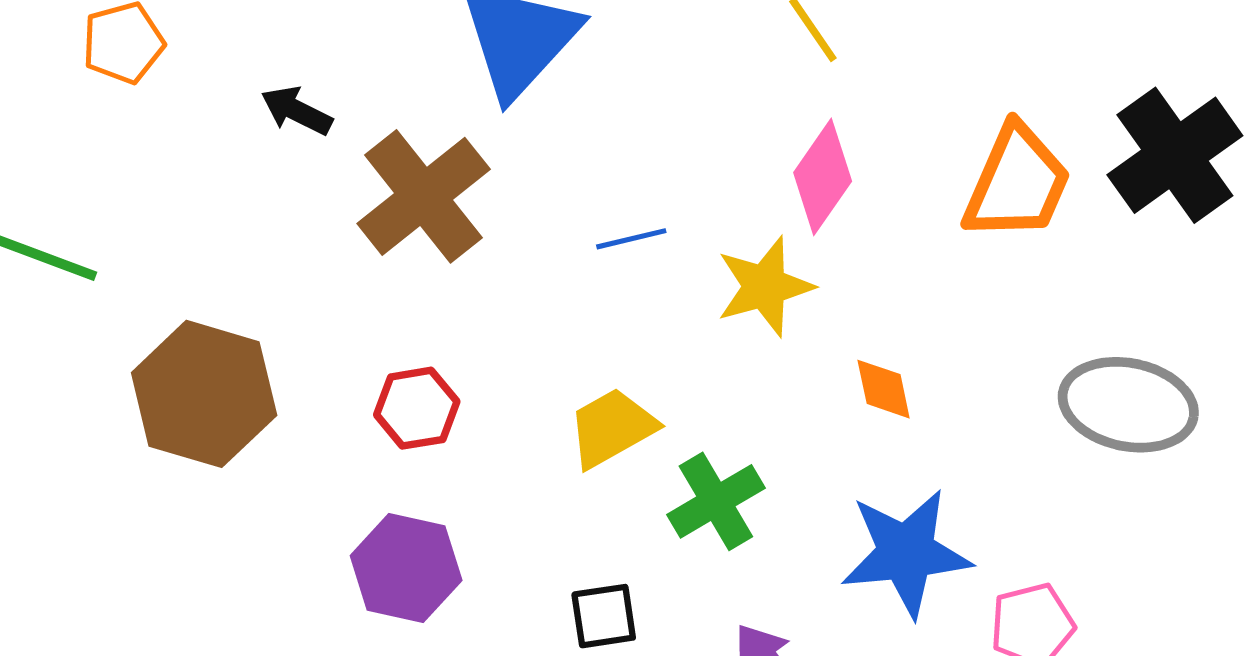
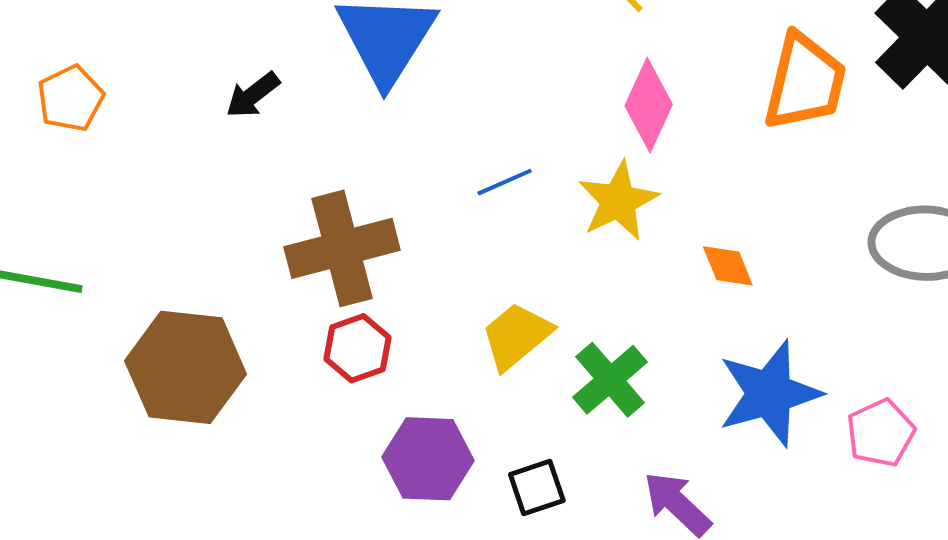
black arrow: (297, 111) -> (253, 95), moved, turned -54
brown cross: (424, 196) -> (342, 248), moved, turned 34
purple hexagon: (406, 568) -> (428, 459), moved

